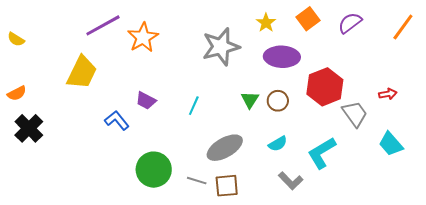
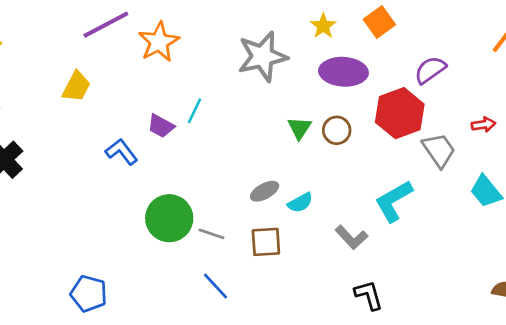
purple semicircle: (350, 23) -> (430, 70), moved
yellow trapezoid: (82, 72) -> (76, 87), size x0.7
cyan line: (194, 106) -> (195, 111), moved
cyan semicircle: (278, 144) -> (300, 203), moved
gray ellipse: (225, 148) -> (265, 191), size x0.6
gray line: (197, 181) -> (211, 234), moved

